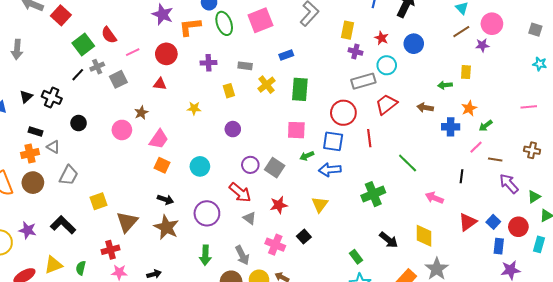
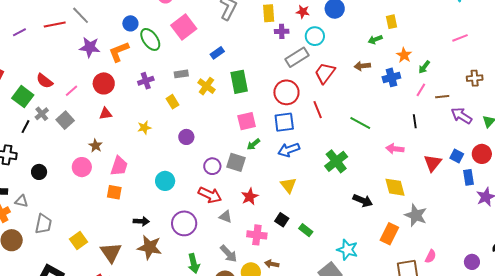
green arrow: (307, 156) -> (253, 144), moved
orange square: (162, 165) -> (114, 192), moved
green rectangle: (356, 257) -> (306, 230), moved

